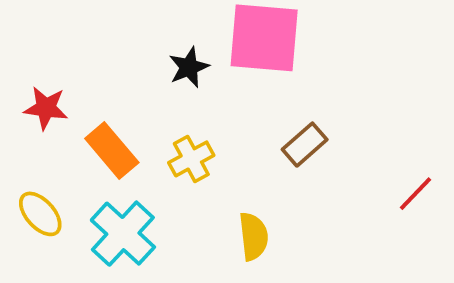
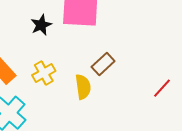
yellow semicircle: (253, 236) -> (83, 87), moved

